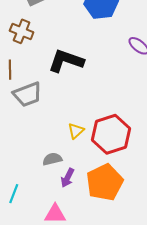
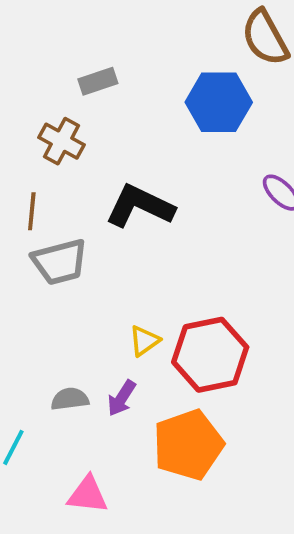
gray semicircle: (52, 159) -> (70, 399), moved
purple arrow: (68, 178) -> (122, 398), moved

